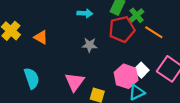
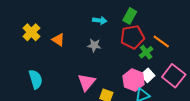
green cross: (137, 15) -> (146, 52), moved
gray star: (90, 45) -> (94, 45), moved
cyan semicircle: (32, 78) -> (36, 79), moved

